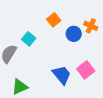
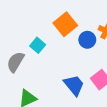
orange square: (54, 20) -> (65, 24), size x1.5

